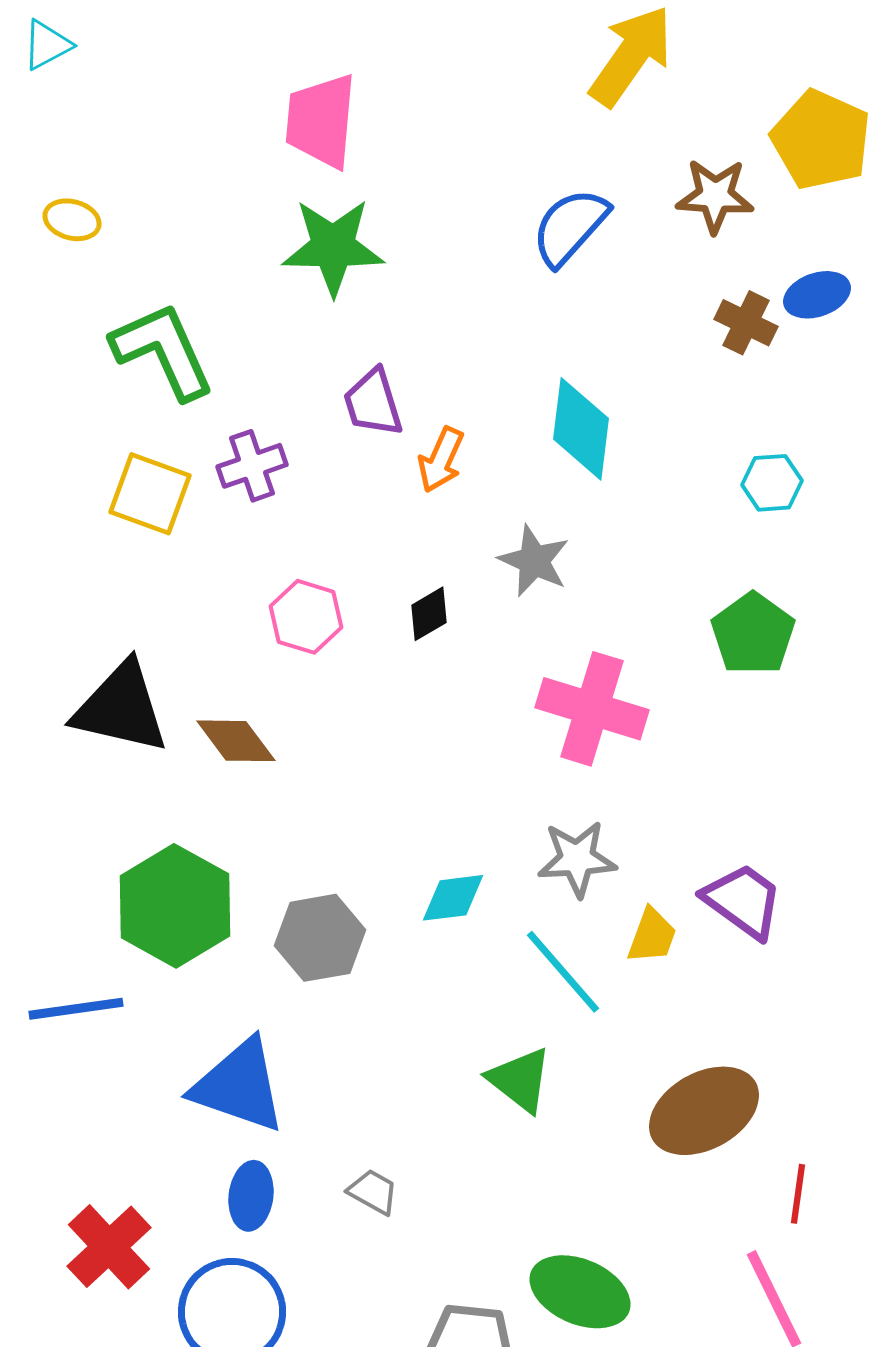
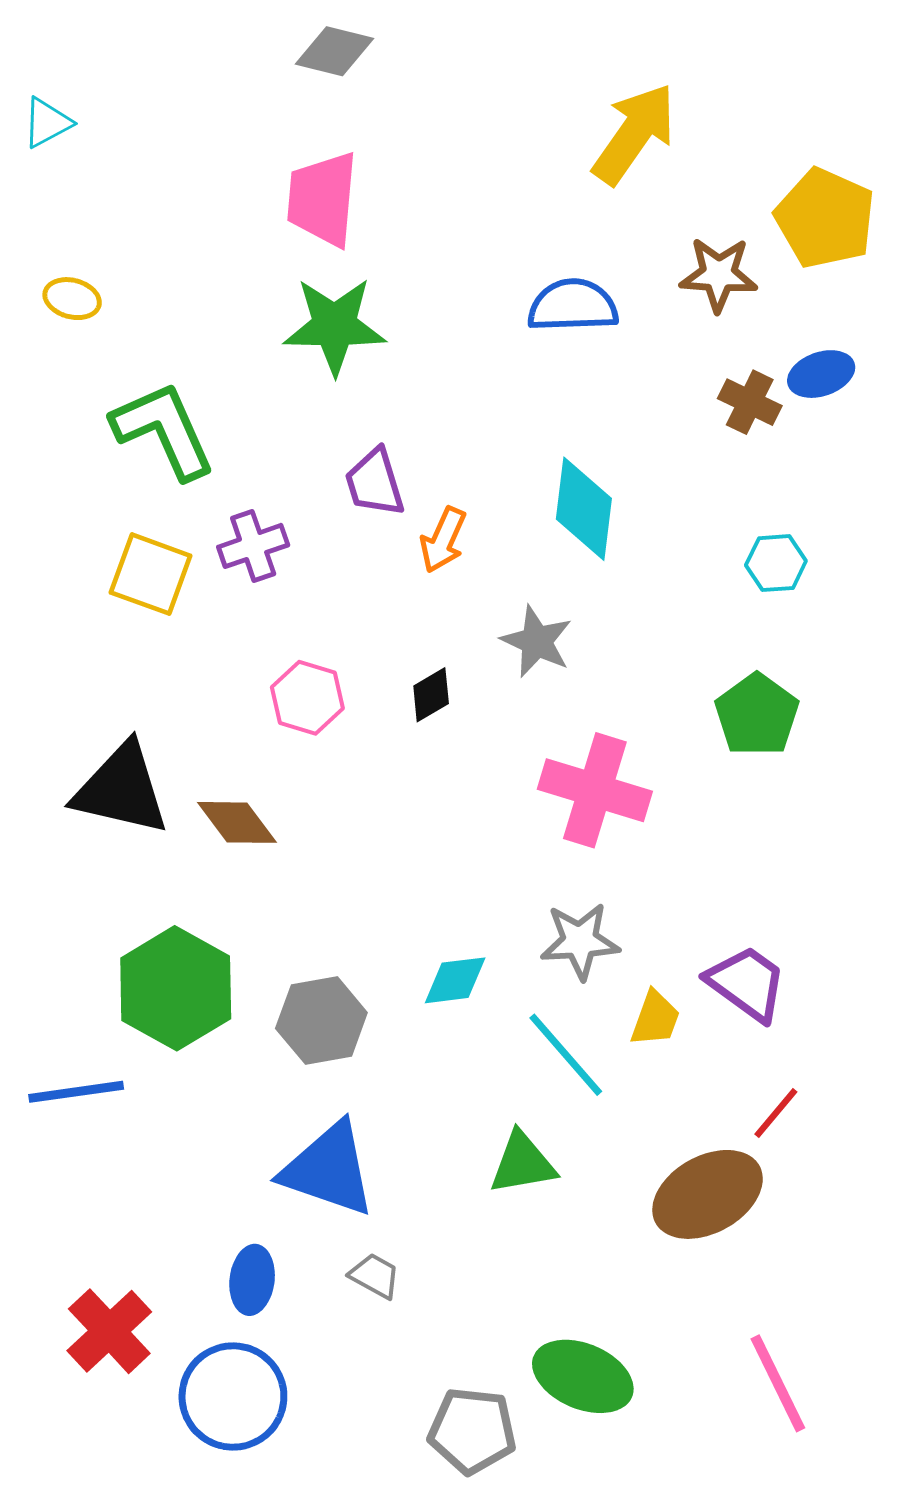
blue semicircle: (570, 227) -> (573, 306), turned 46
green triangle: (520, 1080) -> (523, 1163), turned -48
blue triangle: (239, 1086) -> (328, 1169), moved
red line: (798, 1194) -> (776, 1113), moved, turned 32

